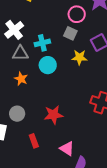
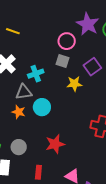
gray triangle: (20, 53) -> (24, 92), moved
cyan circle: (48, 65) -> (42, 107), moved
red rectangle: (34, 141) -> (38, 172), turned 32

